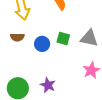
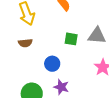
blue circle: (42, 44) -> (52, 64), moved

